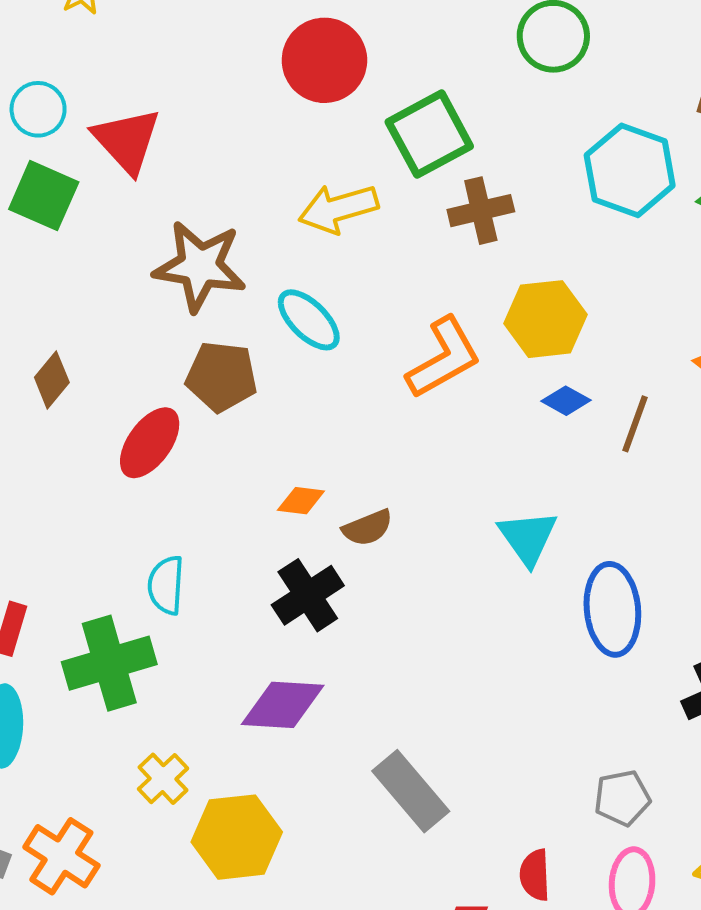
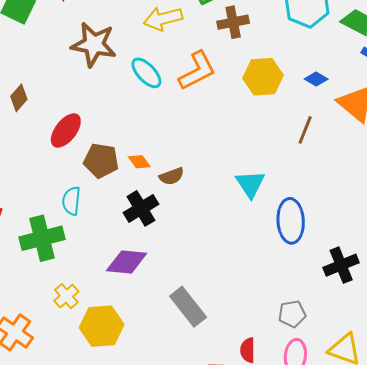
orange L-shape: (444, 358) -> (197, 71), moved
brown pentagon: (222, 376) -> (101, 161), moved
blue diamond: (566, 401) -> (316, 79), moved
orange diamond: (301, 501) -> (139, 162), turned 45

